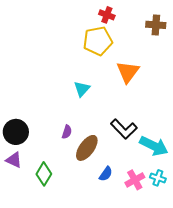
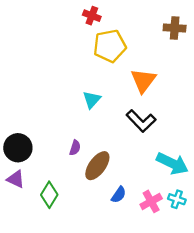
red cross: (107, 15) -> (92, 16), moved
black L-shape: (124, 129) -> (141, 121), moved

